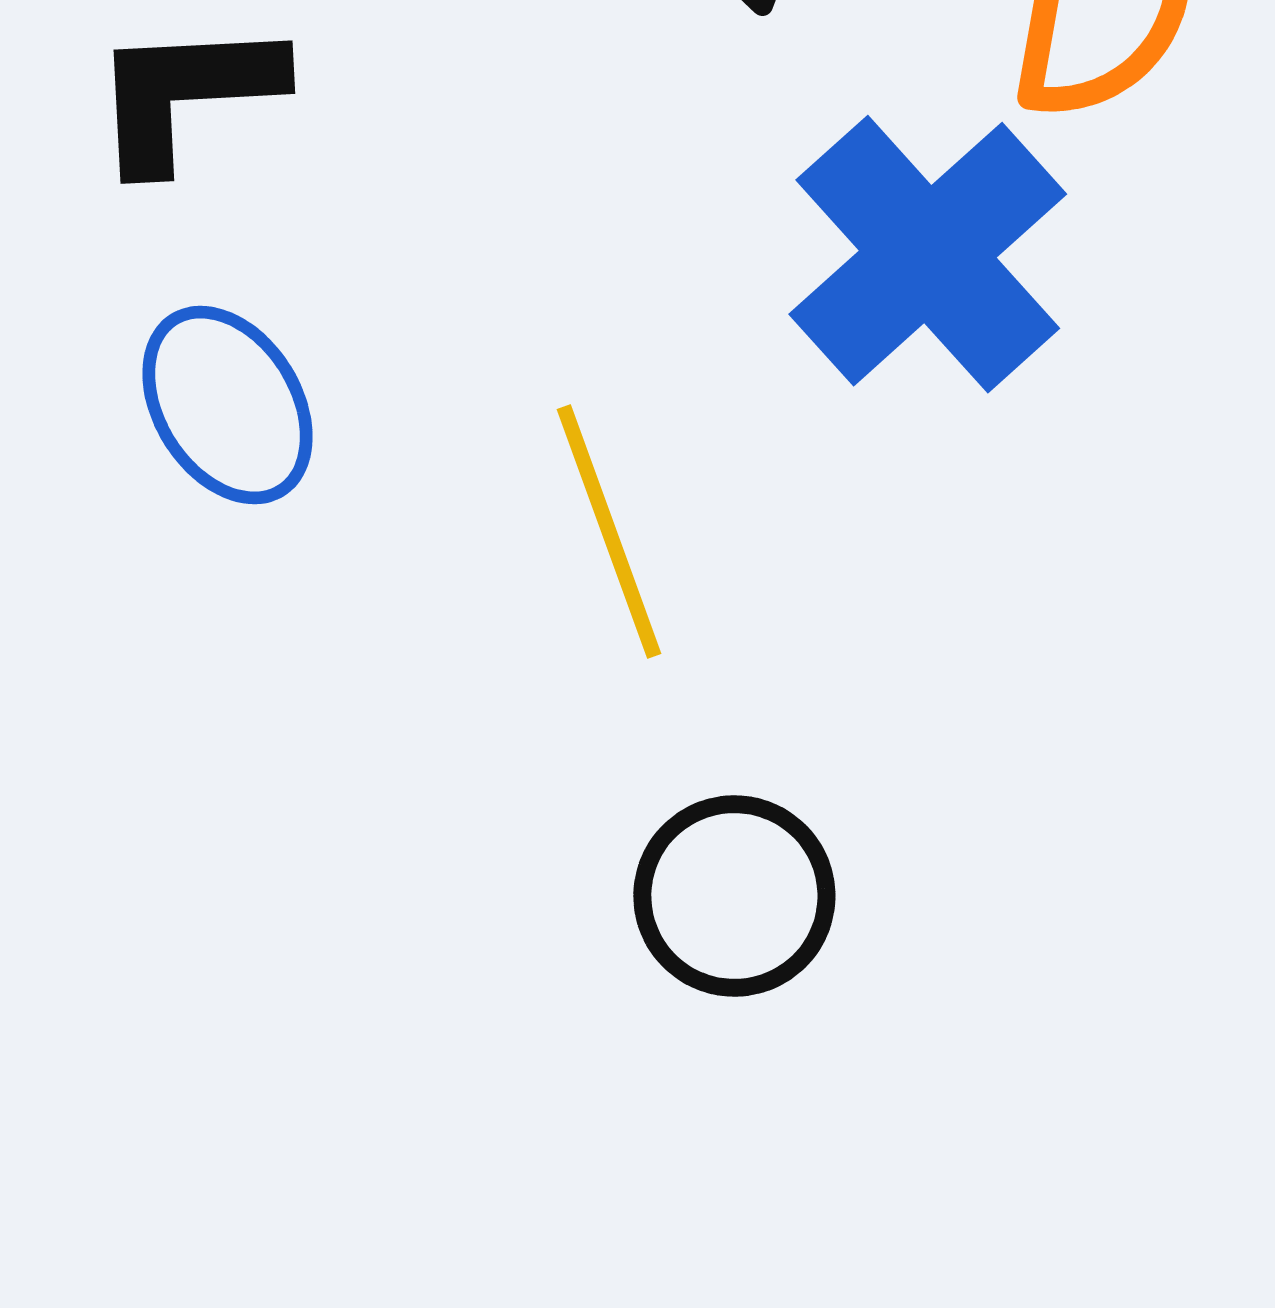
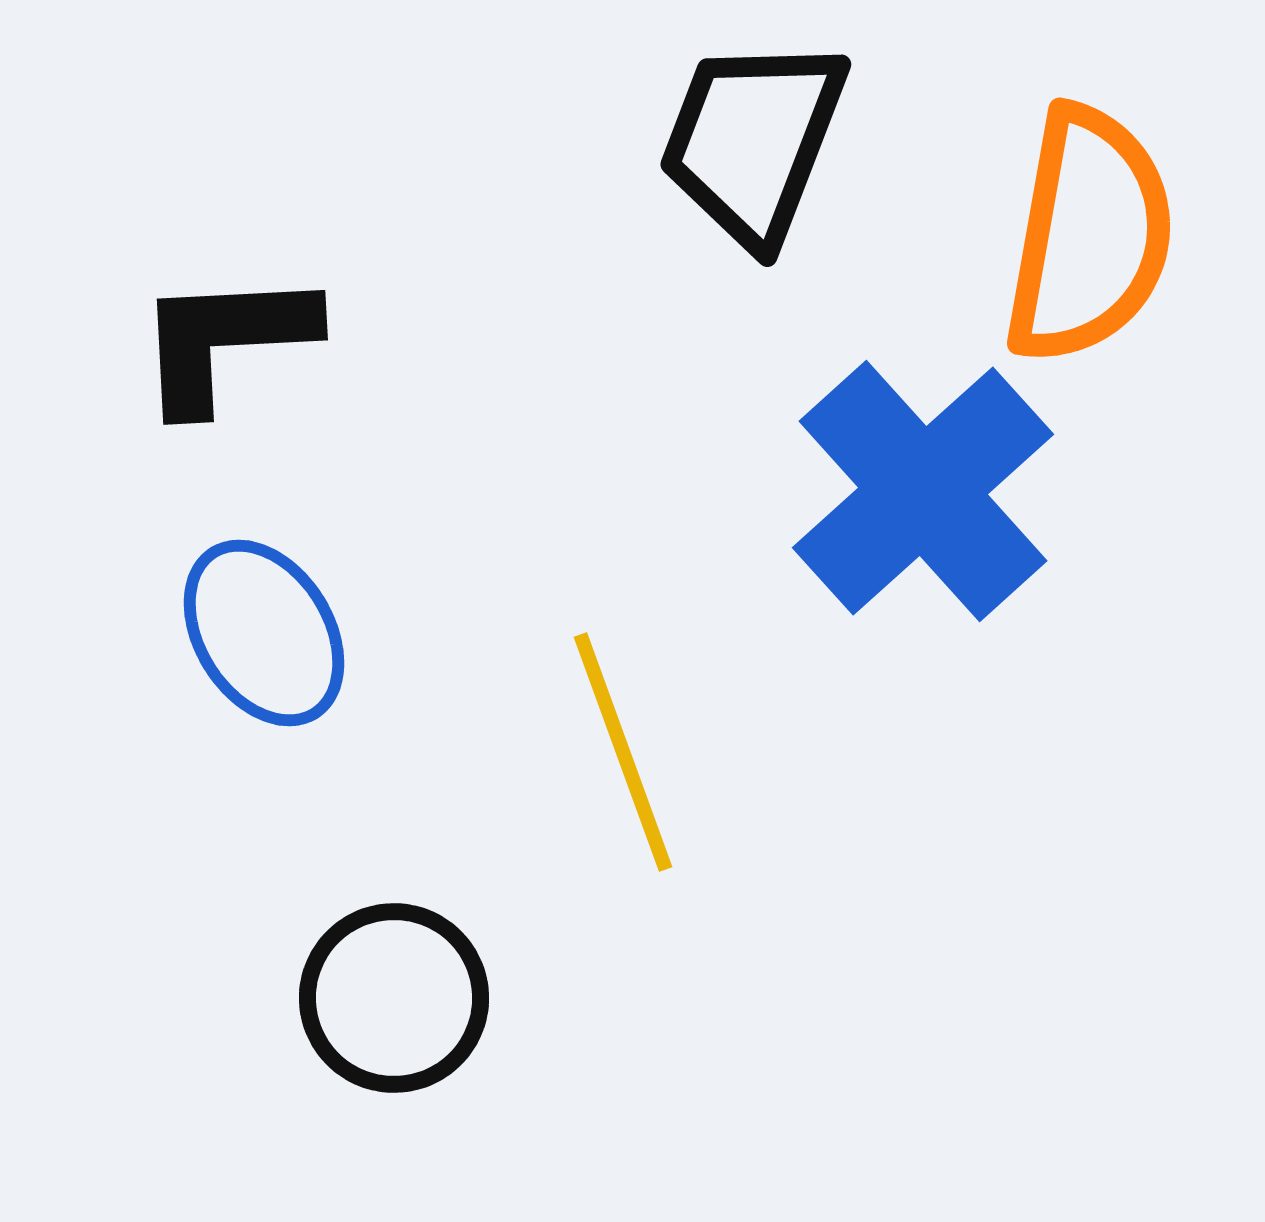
black circle: (734, 896) -> (394, 998), moved

